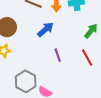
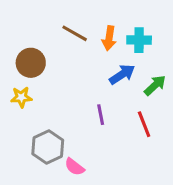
blue arrow: (45, 29) -> (122, 74), moved

